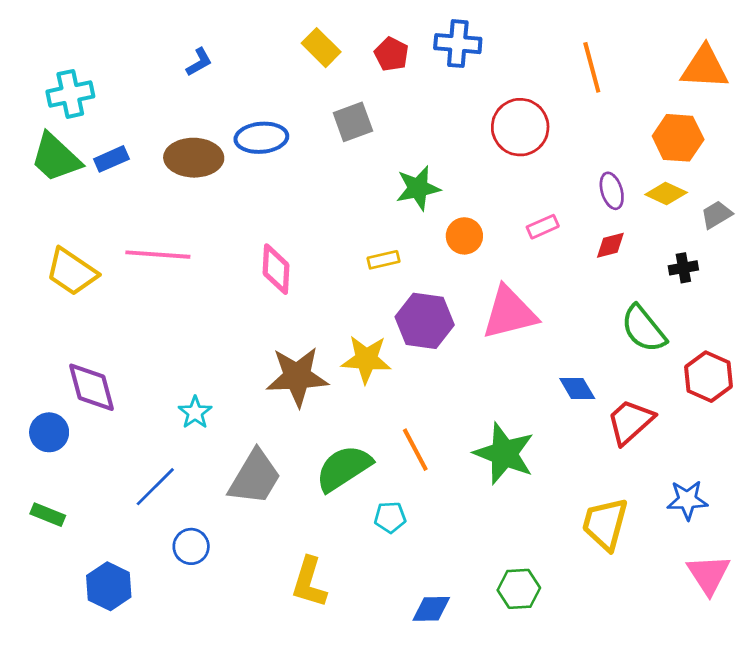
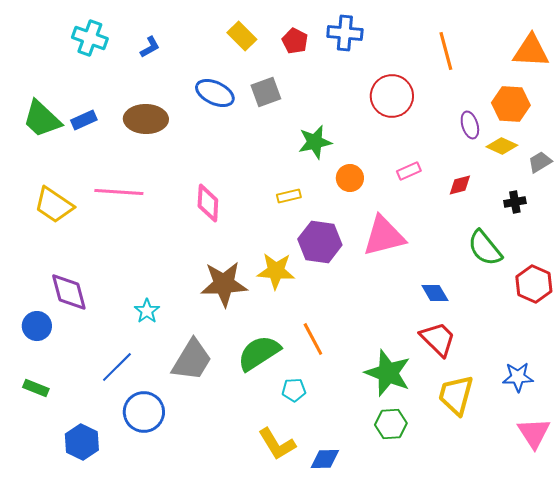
cyan cross: (70, 94) -> (90, 38), moved, turned 32
blue ellipse: (261, 138) -> (215, 93), moved, turned 30
purple ellipse: (612, 191) -> (470, 125), moved
red trapezoid: (630, 422) -> (438, 339), moved, turned 87
green star: (504, 454) -> (388, 373), moved
blue circle: (191, 546) -> (144, 412), size x1.5
yellow L-shape: (309, 582) -> (277, 444), moved, turned -48
green hexagon: (519, 589) -> (391, 424), moved

